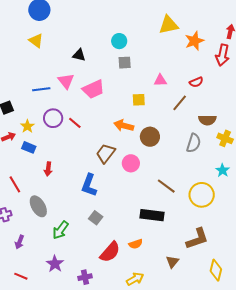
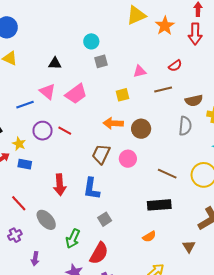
brown line: (180, 103) -> (163, 89), turned 48
red arrow: (48, 169) -> (60, 185), moved, size x1.5
gray square: (96, 218) -> (105, 219), turned 32
red semicircle: (110, 252) -> (99, 253), moved

